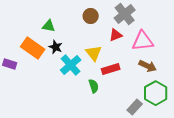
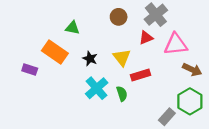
black star: (56, 47) -> (90, 59), moved
cyan cross: (71, 65) -> (97, 88), moved
brown arrow: (148, 66) -> (192, 70), moved

